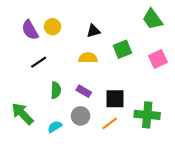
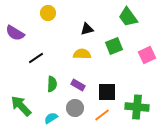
green trapezoid: (153, 19) -> (128, 17), moved
yellow circle: (53, 27) -> (48, 13), moved
purple semicircle: (30, 30) -> (15, 33), moved, turned -30

